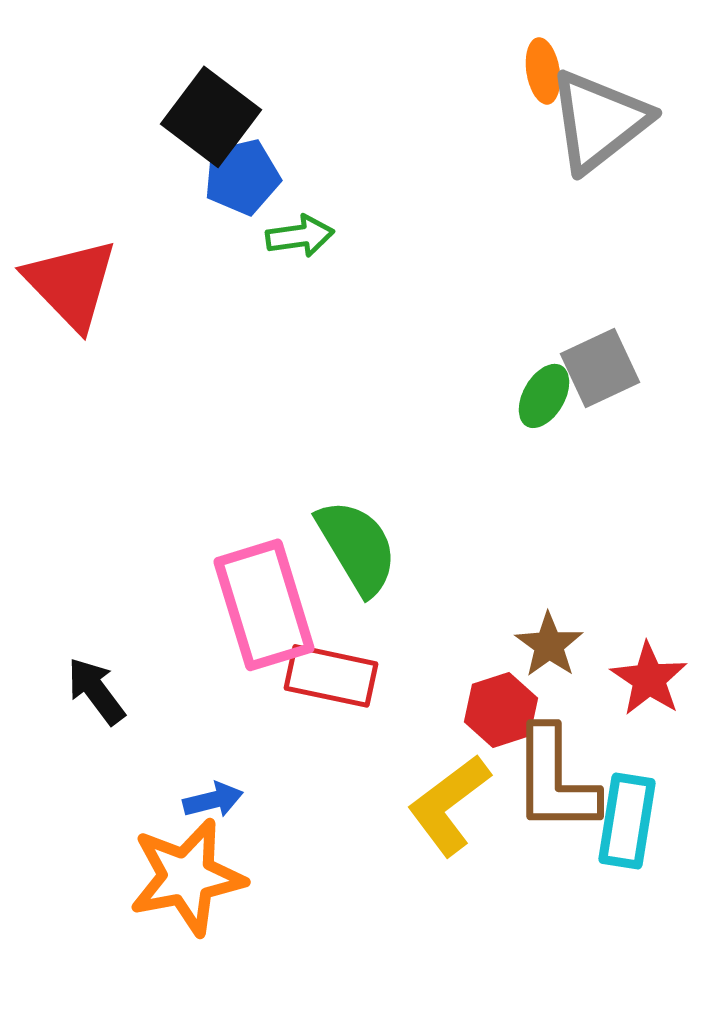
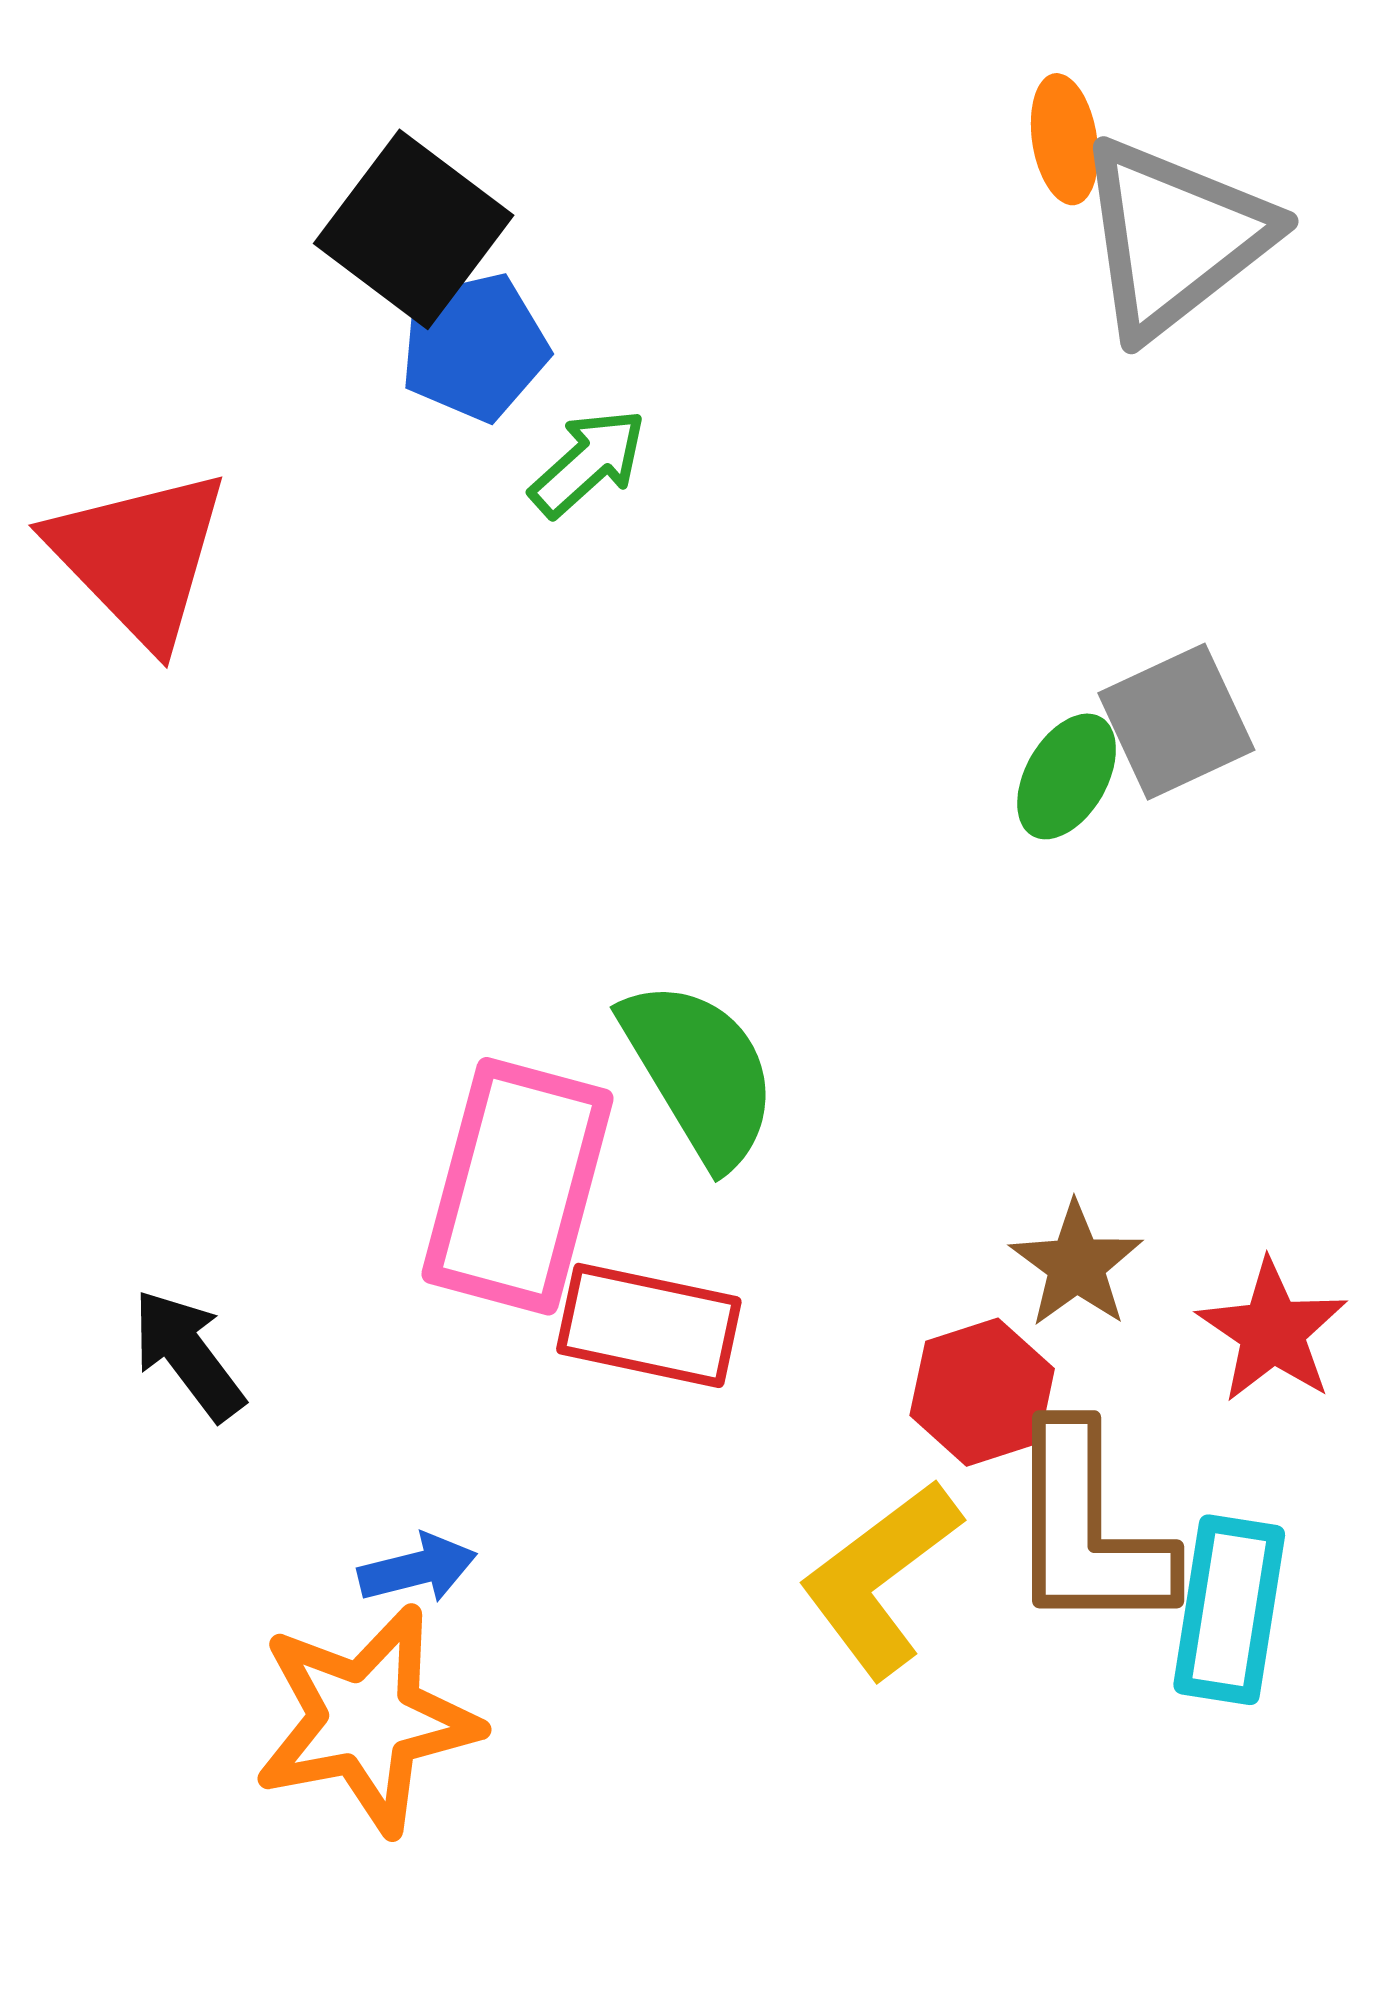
green arrow: (300, 236) -> (588, 463), turned -34
pink rectangle: (264, 605) -> (518, 1186), turned 32

